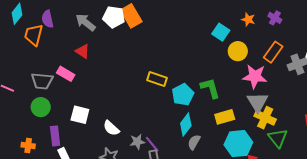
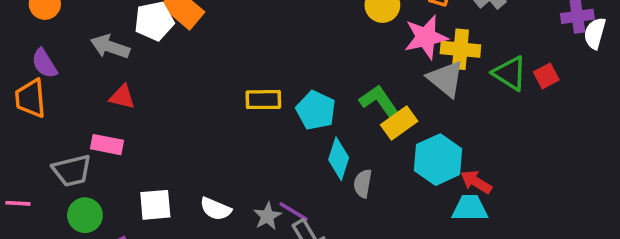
green L-shape: (210, 88) -> (379, 101), moved
yellow cross: (265, 118) -> (460, 49), moved
green triangle: (278, 138) -> (510, 73), moved

